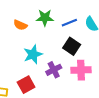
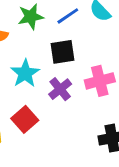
black square: (72, 46) -> (62, 52), moved, turned -30

